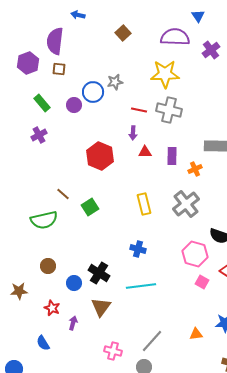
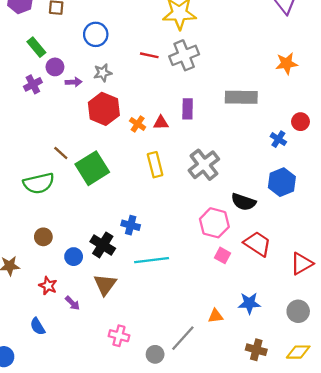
gray star: (115, 82) -> (103, 73), moved
purple circle: (74, 105) -> (55, 67), moved
gray cross: (169, 110) -> (184, 55), turned -35
purple arrow: (133, 133) -> (74, 82), moved, turned -96
red triangle: (145, 152) -> (161, 123), moved
orange cross: (195, 169) -> (138, 124), moved, turned -32
green square: (90, 207) -> (92, 168), size x1.6
blue cross: (138, 249) -> (131, 225), moved
purple arrow: (73, 323) -> (72, 303), turned 120
gray line: (152, 341) -> (183, 338), moved

